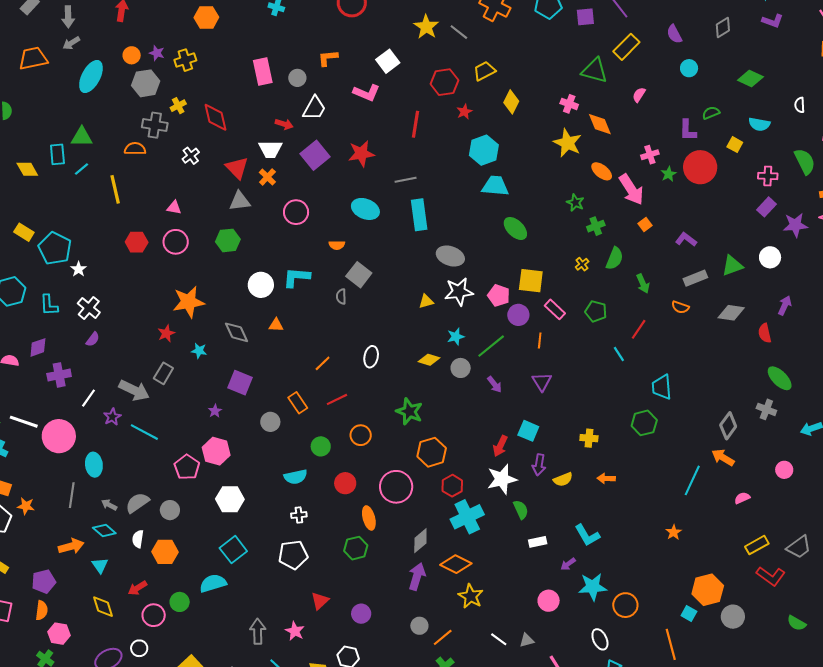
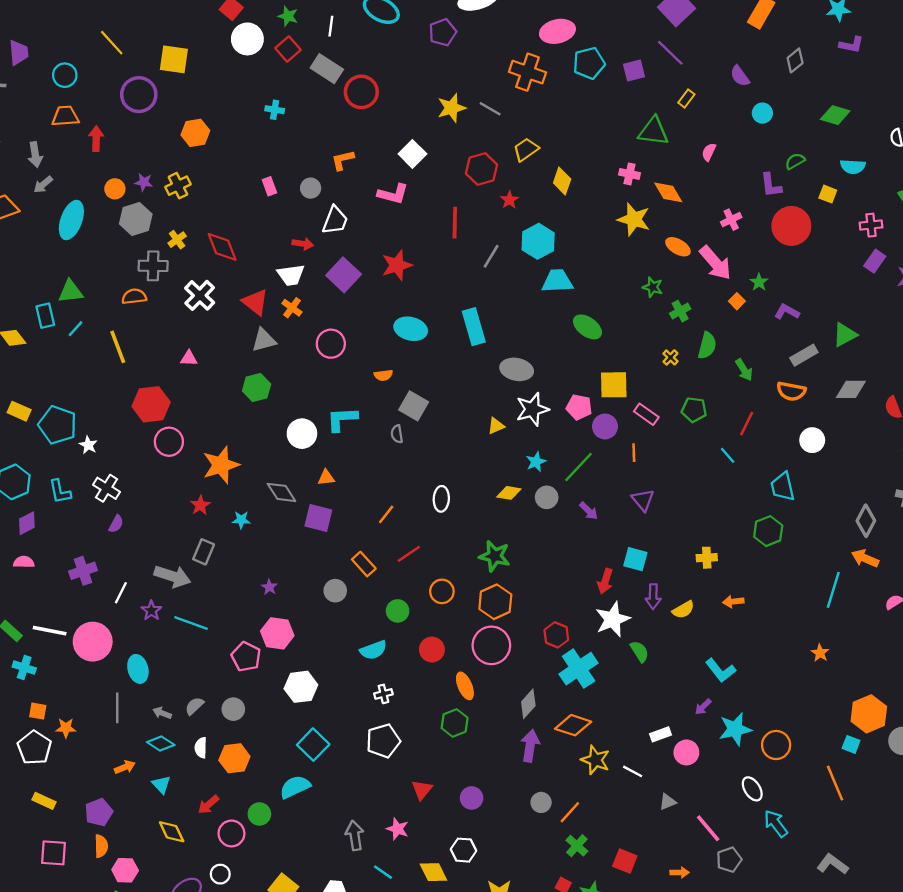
yellow star: (426, 27) -> (451, 108), turned 30
yellow rectangle: (626, 47) -> (686, 99), size x0.6
pink rectangle: (263, 71) -> (269, 186), size x0.6
white cross: (191, 156) -> (200, 295), size x1.5
green star: (669, 174) -> (759, 282), moved
gray line: (406, 180) -> (491, 256), moved, turned -40
red hexagon: (137, 242) -> (151, 404), size x1.4
pink circle: (176, 242) -> (169, 442), moved
white circle: (770, 257) -> (812, 440), moved
orange semicircle: (680, 307) -> (791, 391), size x1.4
purple diamond: (38, 347) -> (27, 523), moved
purple square: (240, 383) -> (318, 518), moved
orange hexagon: (432, 452) -> (495, 602), moved
gray semicircle: (137, 503) -> (194, 706), size x0.7
white rectangle: (538, 542) -> (660, 734), moved
orange arrow: (71, 546) -> (125, 767), size x0.7
white line: (499, 639) -> (633, 771), moved

